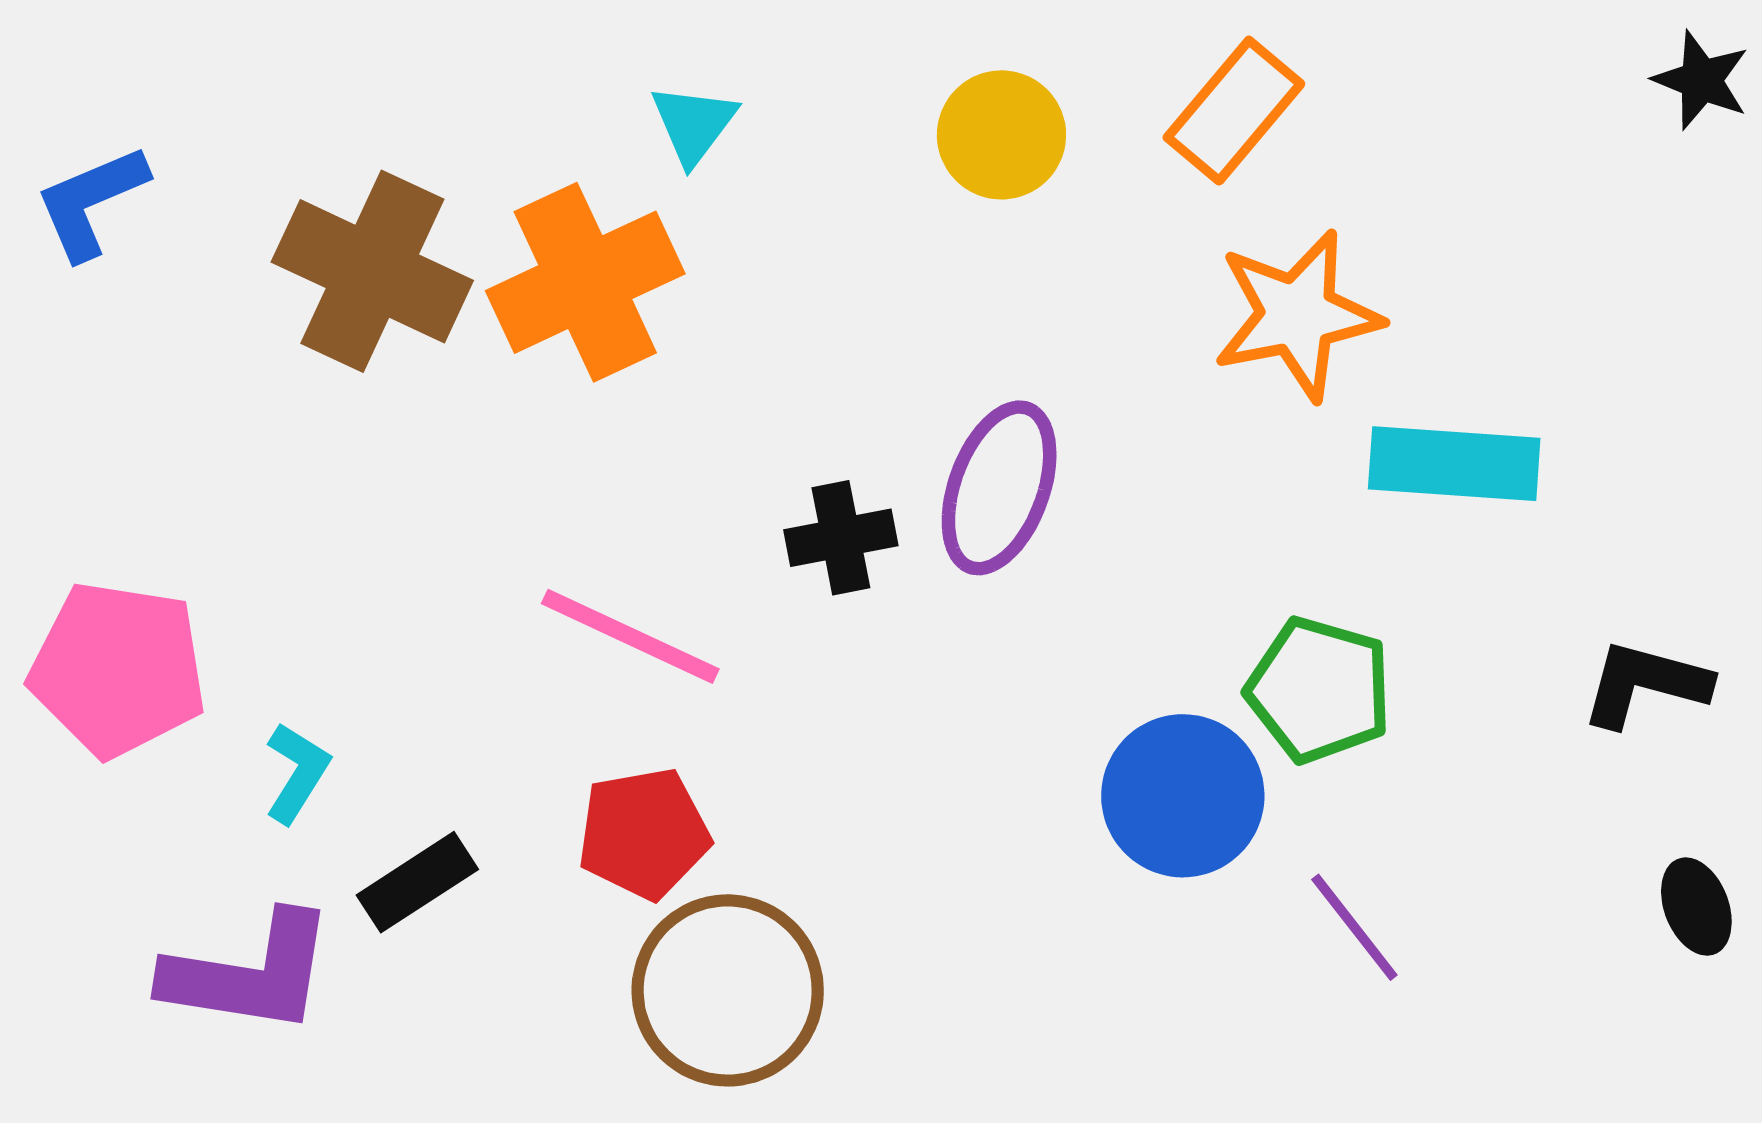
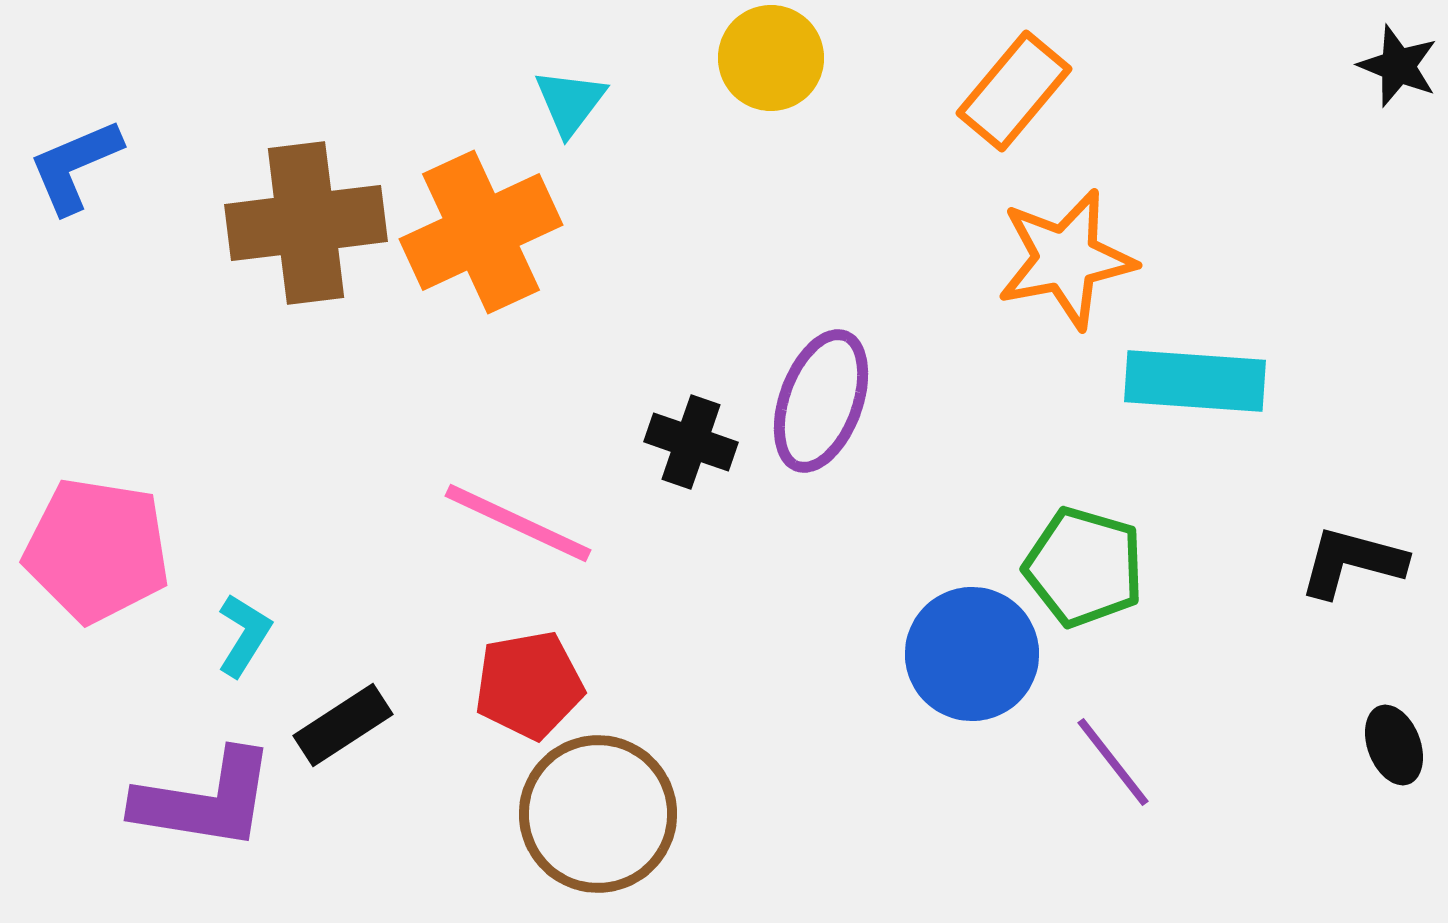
yellow circle: (1001, 135) -> (771, 58), moved
brown cross: (372, 271) -> (306, 223), turned -32
black cross: (841, 538) -> (691, 442), turned 30

